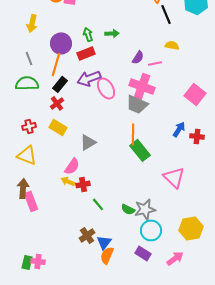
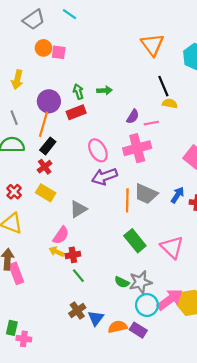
black line: (166, 14) -> (163, 86), moved
purple arrow: (89, 78) -> (104, 176), moved
pink cross: (142, 86) -> (137, 148), turned -35
gray trapezoid: (137, 104) -> (146, 194), moved
red cross: (29, 126) -> (14, 192), turned -32
green rectangle: (140, 150) -> (135, 241), moved
green line: (98, 204) -> (78, 276), moved
orange semicircle: (107, 255) -> (118, 327), moved, turned 54
pink arrow: (175, 258) -> (170, 300), moved, size x1.4
green rectangle: (27, 262) -> (12, 328), moved

